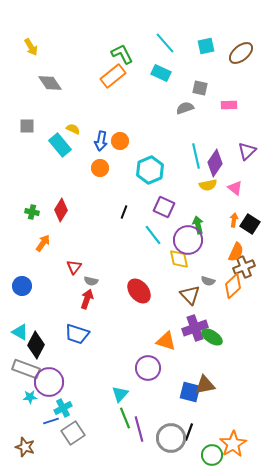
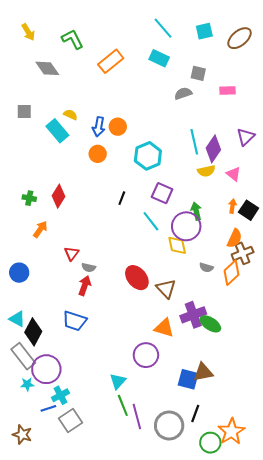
green L-shape: (122, 54) -> (73, 39), moved
brown triangle: (190, 295) -> (166, 289), moved
gray rectangle: (26, 369) -> (23, 356), turned 32
black line: (189, 432) -> (195, 413), moved

